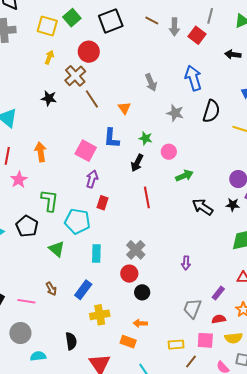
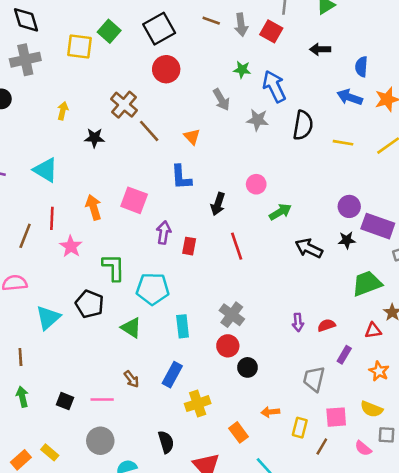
red circle: (89, 52) -> (166, 69), moved
yellow arrow: (49, 57) -> (63, 111), moved
gray star: (175, 113) -> (258, 120), moved
green star: (146, 138) -> (242, 70), moved
pink square: (86, 151) -> (134, 200), moved
red rectangle: (103, 203) -> (189, 246), moved
red semicircle: (219, 319) -> (326, 325), moved
orange arrow: (140, 323) -> (270, 412), moved
yellow semicircle: (234, 338) -> (372, 409), turned 36
orange rectangle: (128, 342) -> (238, 432), turned 42
yellow rectangle: (176, 345) -> (300, 428), turned -63

